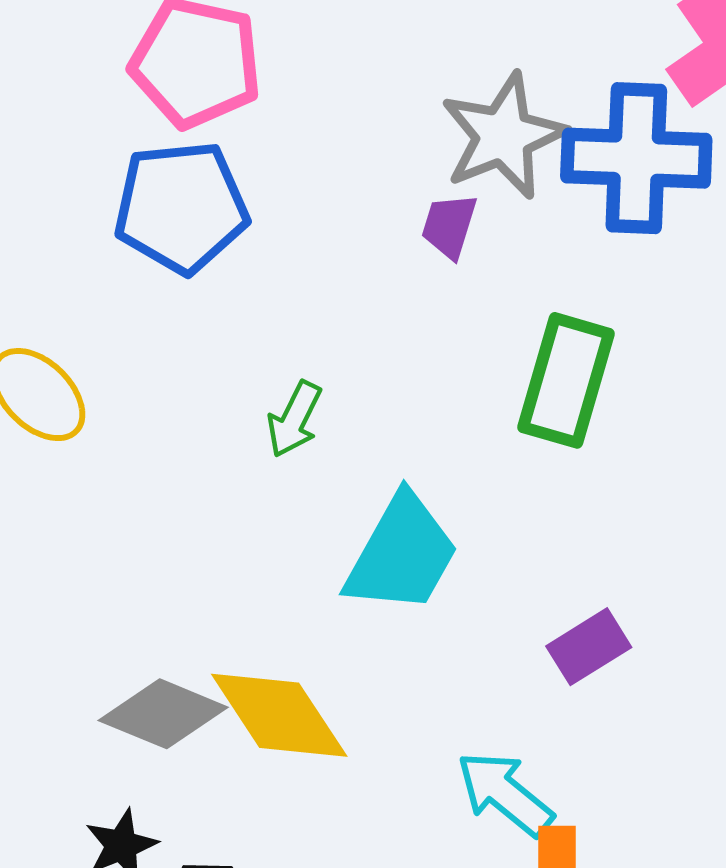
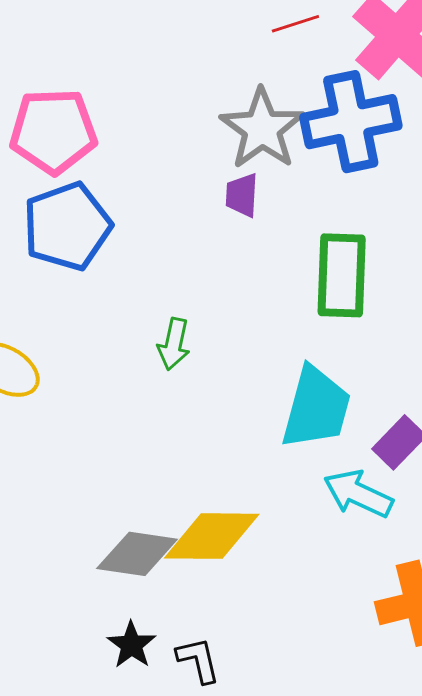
cyan trapezoid: (402, 554) -> (316, 408), moved
yellow diamond: (279, 715) -> (212, 536), turned -42
cyan arrow: (505, 794) -> (358, 494), moved

